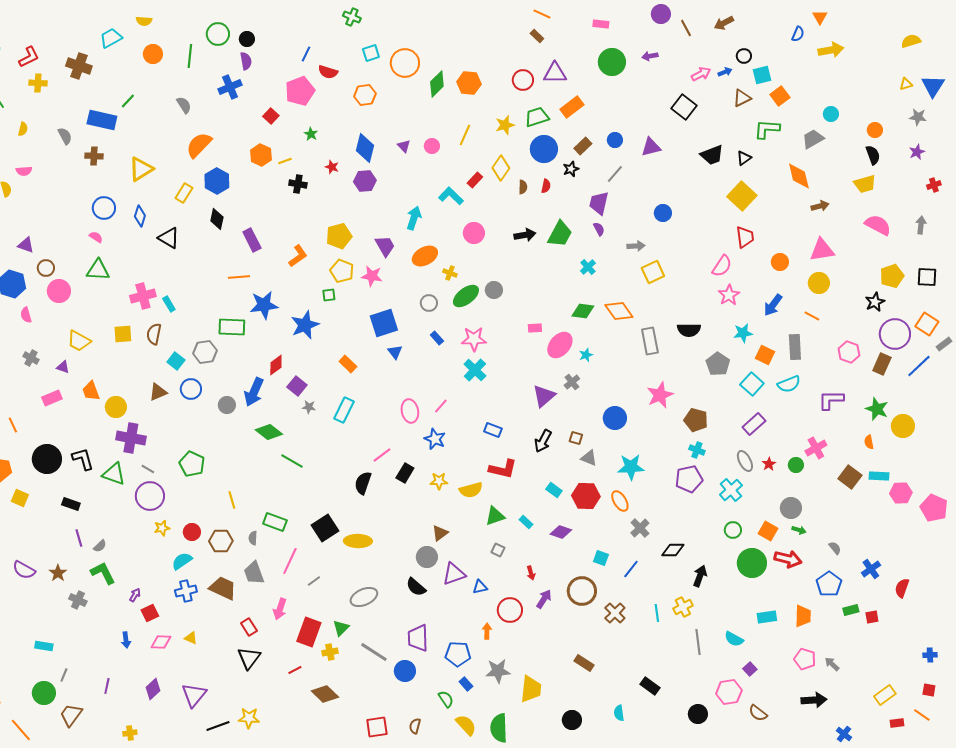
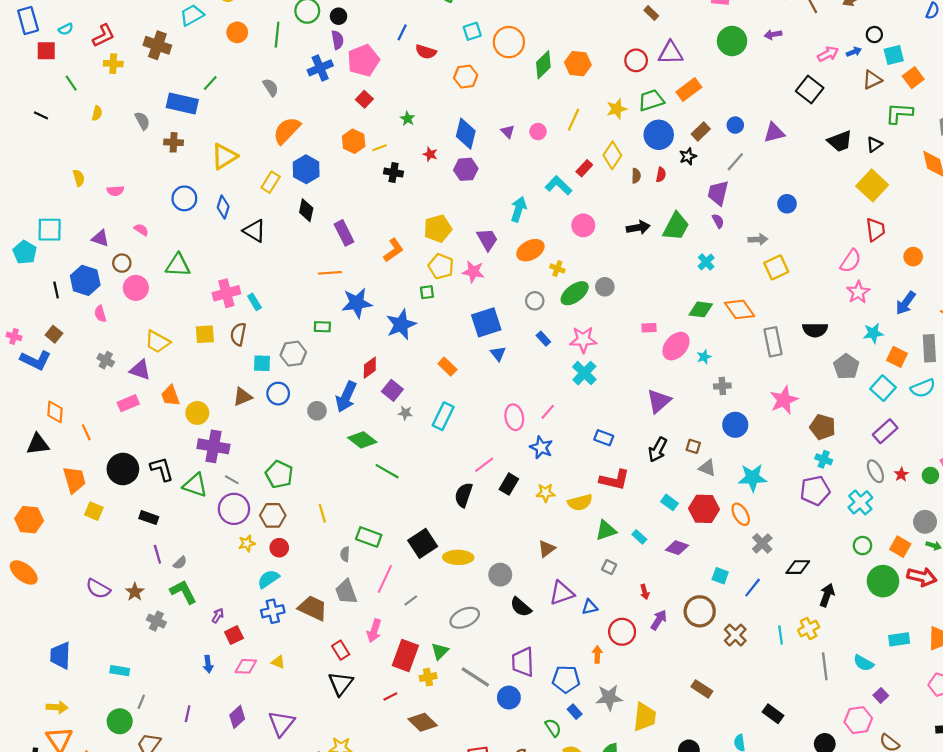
pink pentagon: (300, 91) -> (363, 60), moved
pink semicircle: (24, 171) -> (115, 191), moved
pink semicircle: (96, 237) -> (141, 230), moved
green rectangle: (232, 327) -> (322, 327), size x0.6
cyan square: (176, 361) -> (262, 363), turned -36
purple triangle: (63, 367) -> (140, 370), size x1.5
gray cross: (572, 382) -> (722, 386), moved, turned 35
brown hexagon: (221, 541) -> (273, 515), moved
gray circle: (427, 557) -> (500, 575), moved

